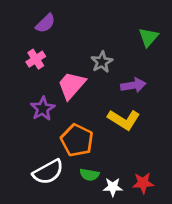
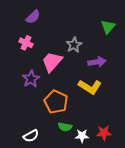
pink cross: (36, 59) -> (26, 43), turned -32
white semicircle: (48, 172) -> (31, 136), moved, size x0.7

